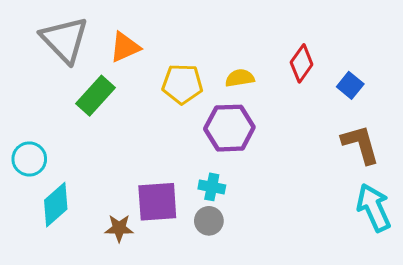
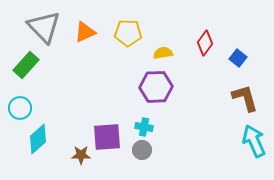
yellow pentagon: (182, 84) -> (128, 33), moved
green rectangle: (96, 96) -> (26, 65), moved

